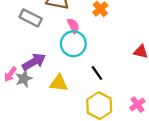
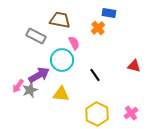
cyan circle: (73, 44) -> (62, 60), moved
black line: (97, 73) -> (95, 75), moved

